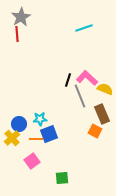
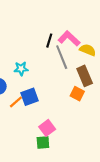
cyan star: (40, 119) -> (21, 69), moved
orange line: (36, 139) -> (16, 102), turned -40
pink square: (32, 161) -> (47, 128), moved

